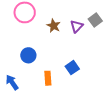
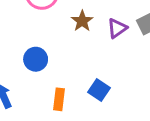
blue square: (72, 68) -> (99, 90), turned -32

